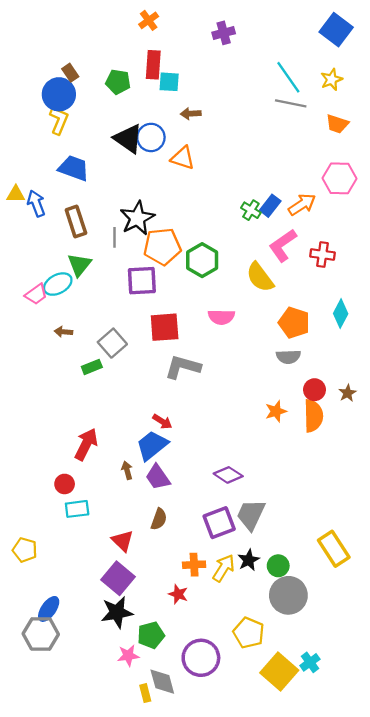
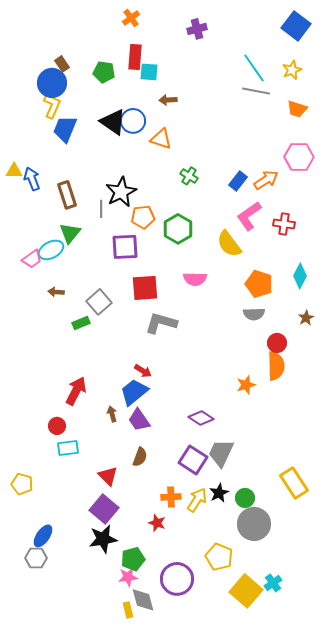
blue trapezoid: (74, 168) -> (65, 129), moved, turned -88
green cross: (251, 210) -> (189, 176), moved
orange pentagon: (162, 247) -> (143, 217), size x0.7
brown star: (347, 393) -> (306, 318), moved
orange star: (276, 411) -> (246, 385), moved
purple square: (219, 523) -> (193, 460), turned -36
gray hexagon: (41, 634) -> (36, 558), size x0.7
pink star: (128, 656) -> (128, 577), moved

